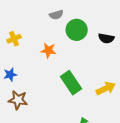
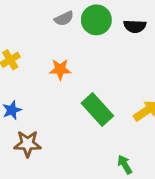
green circle: (77, 30) -> (96, 20), moved
black semicircle: (106, 38) -> (135, 26), moved

